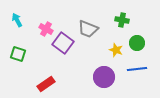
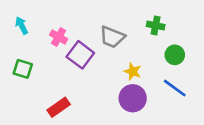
yellow star: (116, 50) -> (133, 71), moved
blue line: (137, 69) -> (175, 88), turned 42

